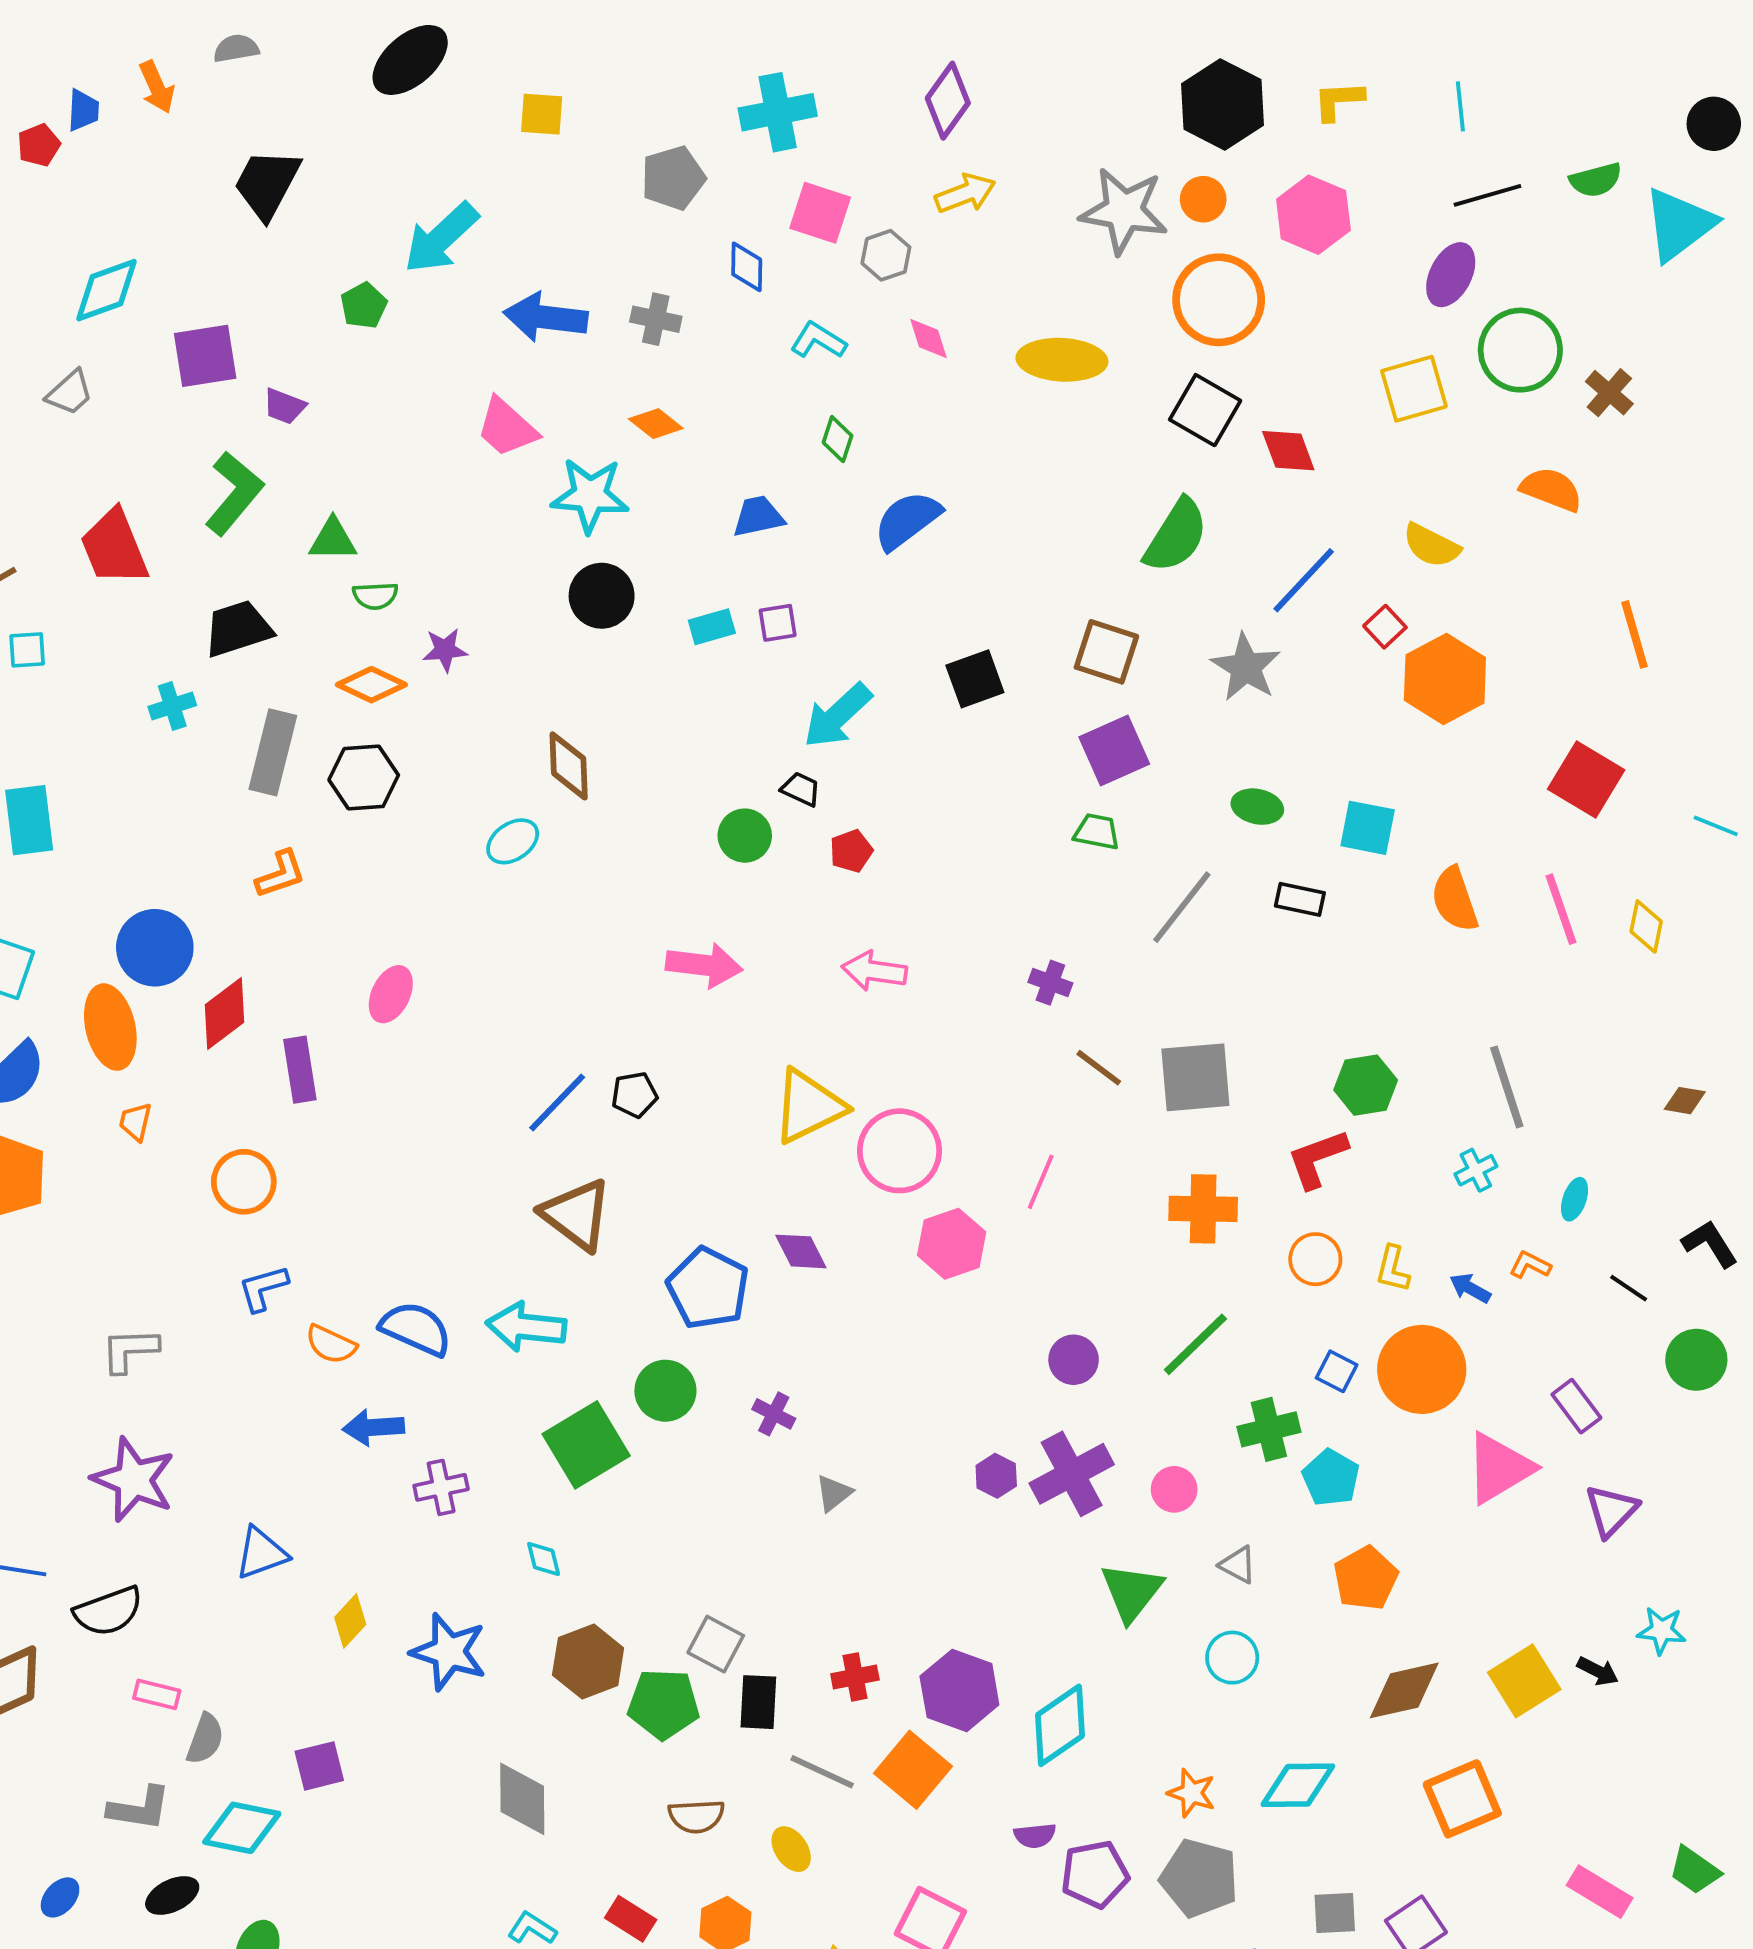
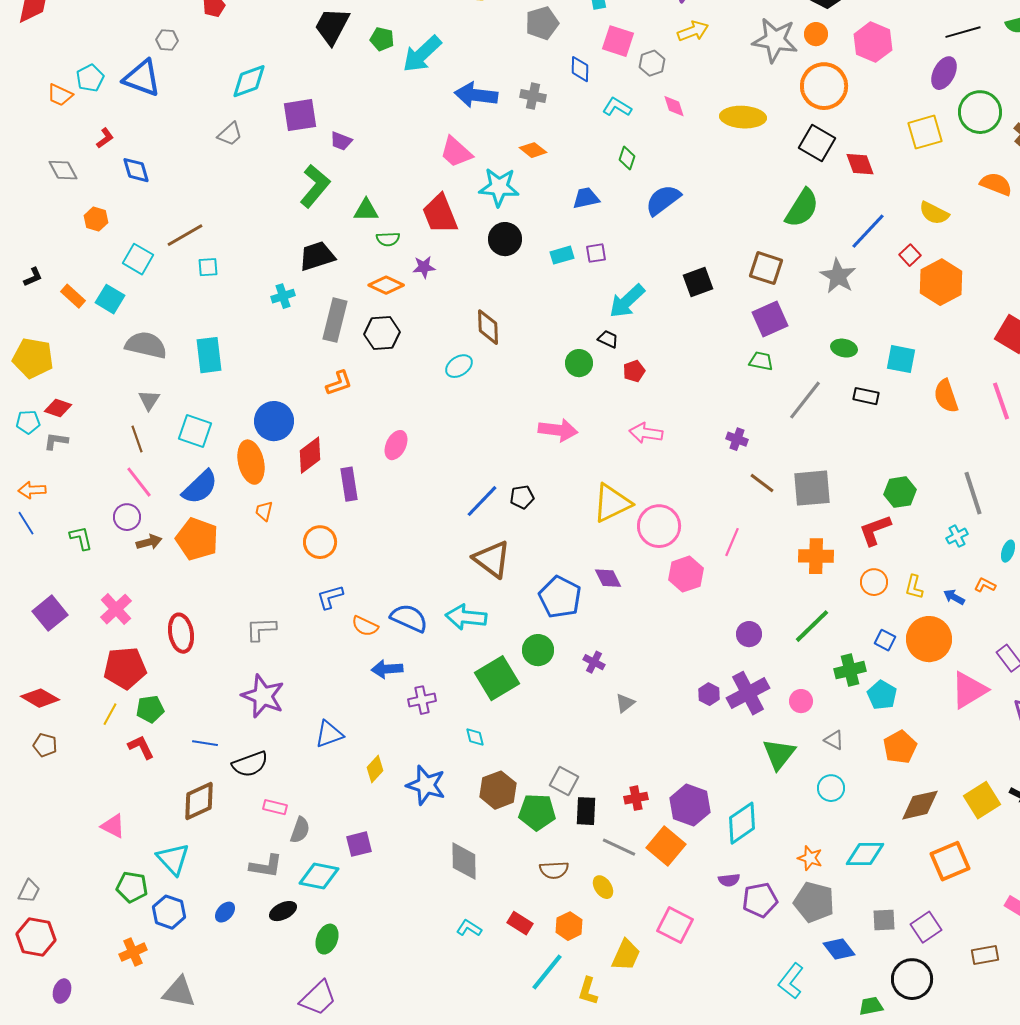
green pentagon: (364, 306) -> (382, 39), moved, turned -30
red trapezoid: (114, 547) -> (440, 214), moved

